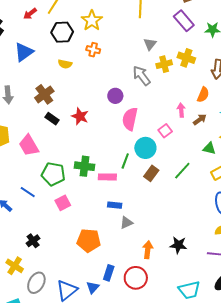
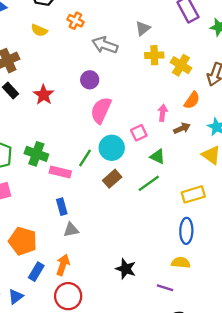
yellow cross: (186, 58) -> (181, 65), moved
gray arrow: (142, 76) -> (105, 45), moved, turned -45
green triangle: (209, 148) -> (158, 157), moved
blue rectangle: (115, 205) -> (62, 207), turned 56
orange arrow: (148, 250) -> (63, 265), moved
blue rectangle: (109, 273) -> (36, 272), moved

